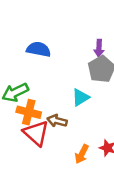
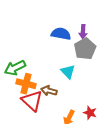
blue semicircle: (39, 49) -> (61, 34), moved
cyan triangle: (80, 97) -> (68, 72), turned -42

